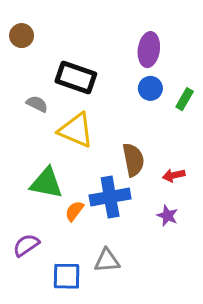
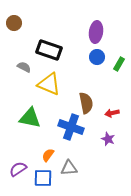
blue cross: (110, 197) -> (71, 127), turned 30
orange semicircle: (74, 211) -> (48, 155), moved
purple semicircle: (26, 245) -> (18, 169), moved

